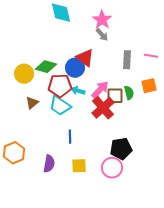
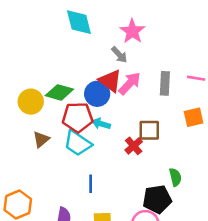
gray arrow: (102, 35) -> (119, 55), moved
pink arrow: (100, 90) -> (130, 83), moved
green semicircle: (129, 93) -> (175, 177), moved
red cross: (103, 108) -> (134, 146), size x0.6

